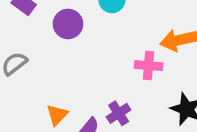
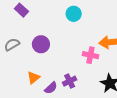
purple circle: (68, 24) -> (41, 44), moved

